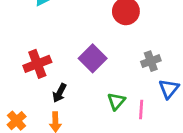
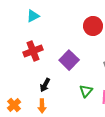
red cross: (37, 64) -> (33, 51), moved

